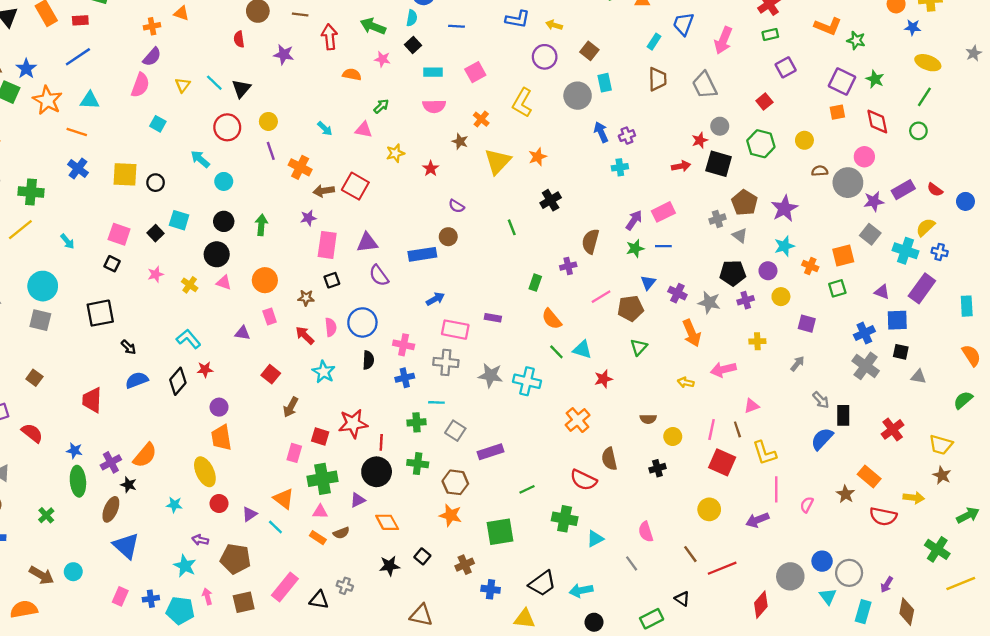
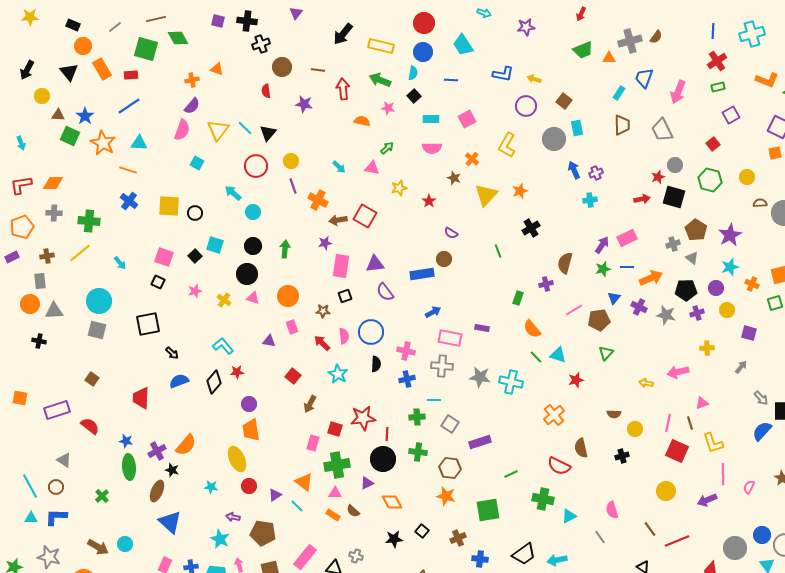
yellow triangle: (183, 85) -> (218, 130), size x1.6
orange arrow: (692, 333) -> (651, 278), moved, turned -90
brown semicircle: (341, 533) -> (353, 511), turned 64

